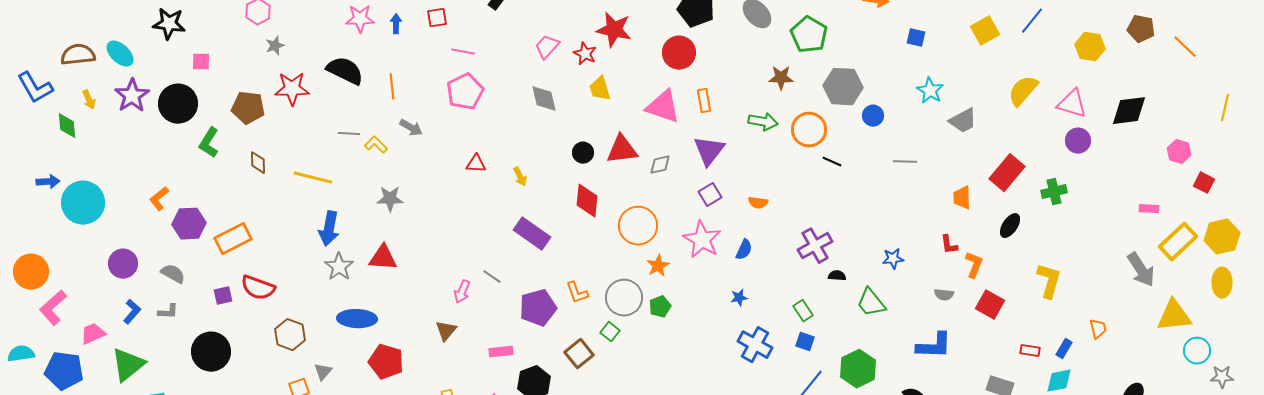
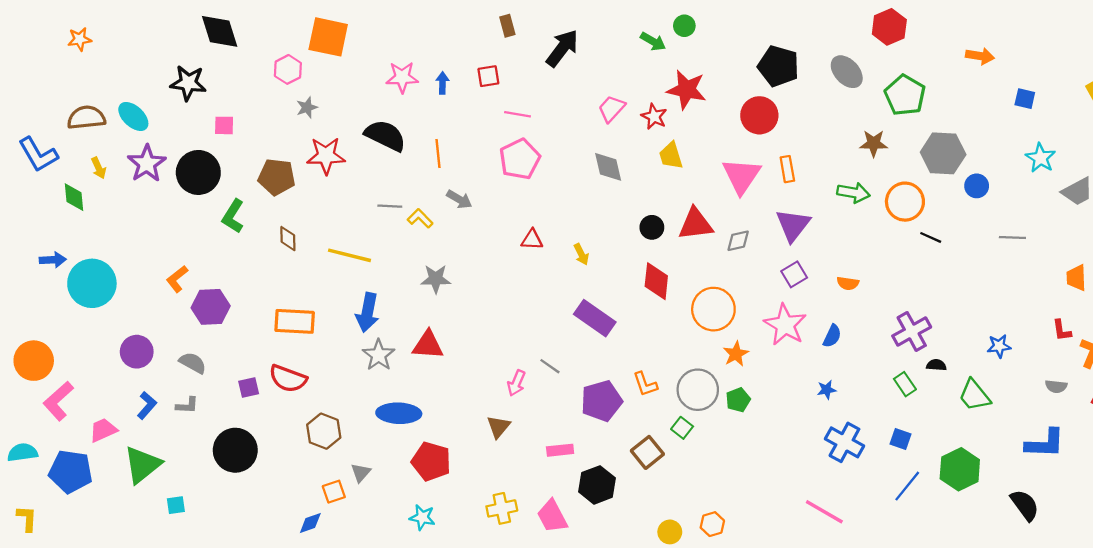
pink triangle: (663, 107) -> (741, 176), turned 45
orange rectangle: (233, 239) -> (295, 321), moved, turned 30
green rectangle: (803, 311) -> (905, 384), moved

